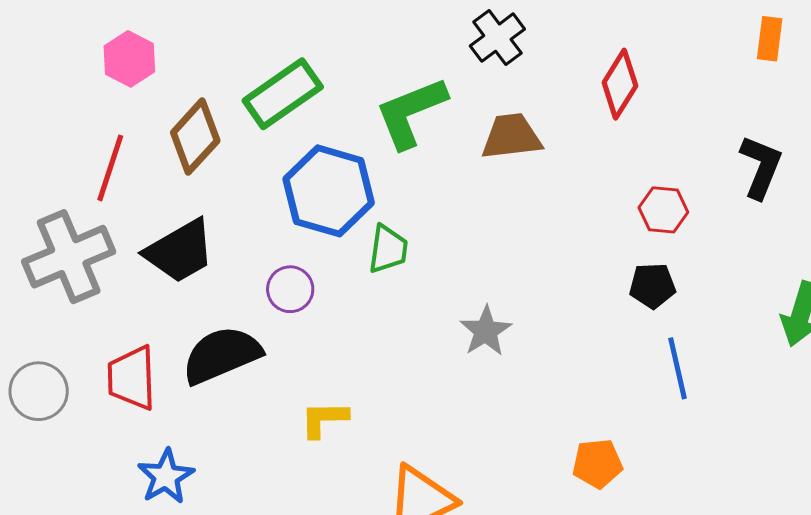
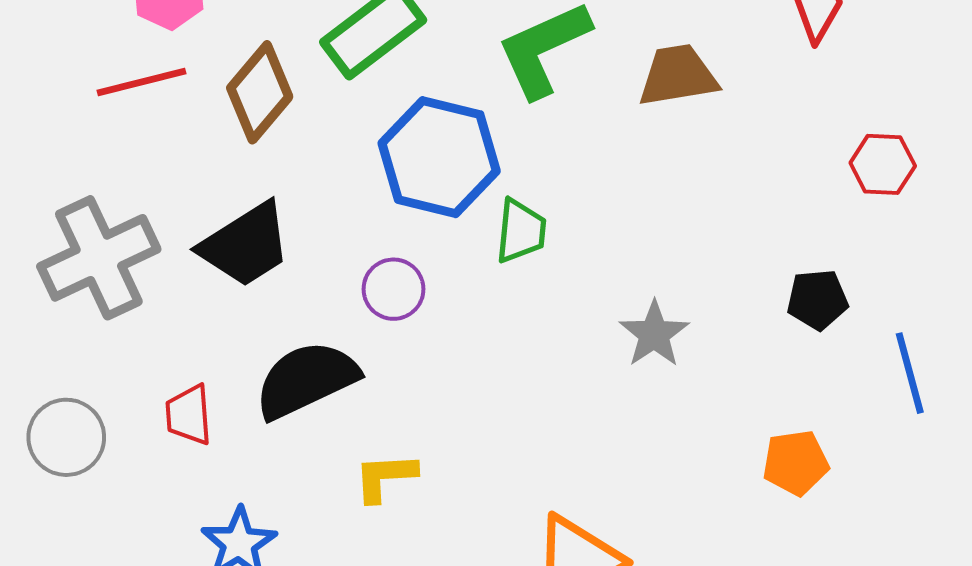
red line: (110, 168) -> (141, 82), moved, turned 60
black pentagon: (652, 286) -> (817, 300), moved
red trapezoid: (132, 378) -> (189, 415), size x0.7
yellow L-shape: (324, 419) -> (385, 477), moved
orange pentagon: (597, 464) -> (796, 463), moved

